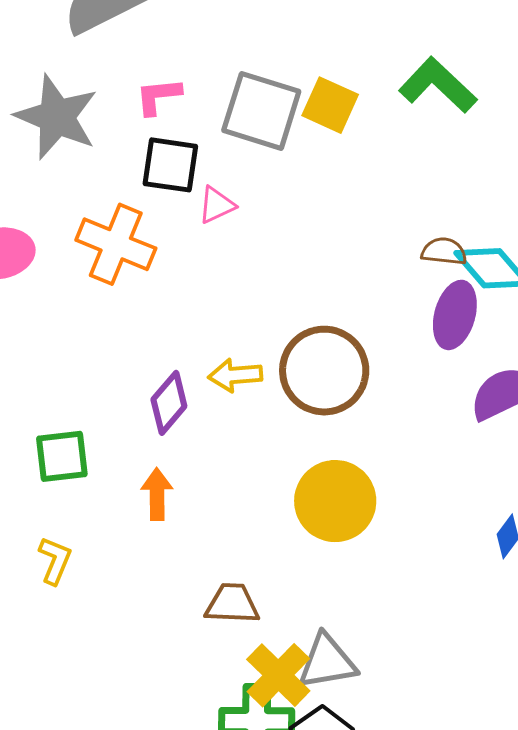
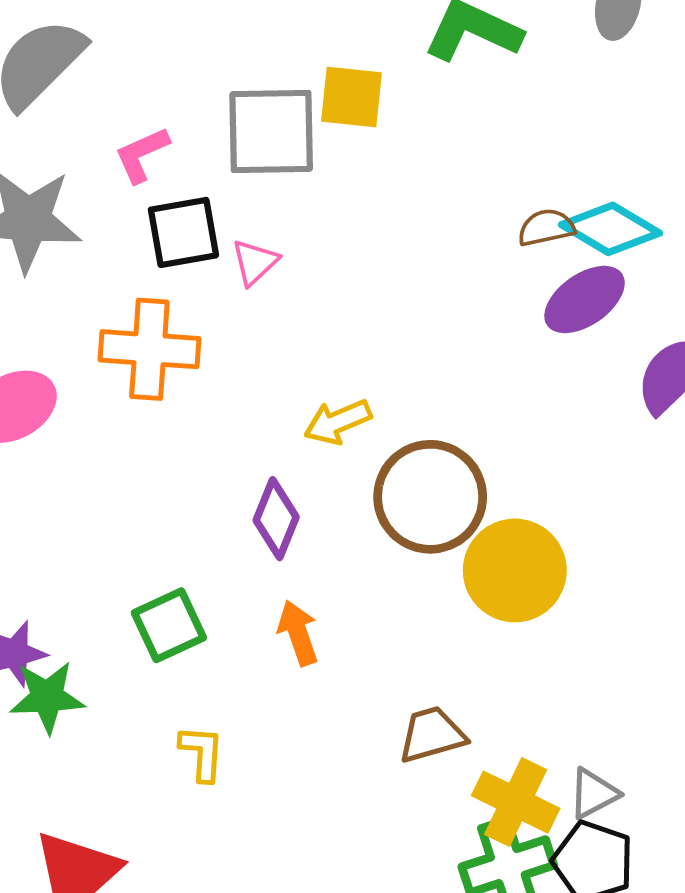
purple ellipse: (455, 315) -> (585, 300), turned 58
brown circle: (324, 371) -> (430, 497), moved
yellow arrow: (235, 375) -> (338, 422), moved
gray triangle: (327, 662) -> (594, 794), moved, size x0.7

